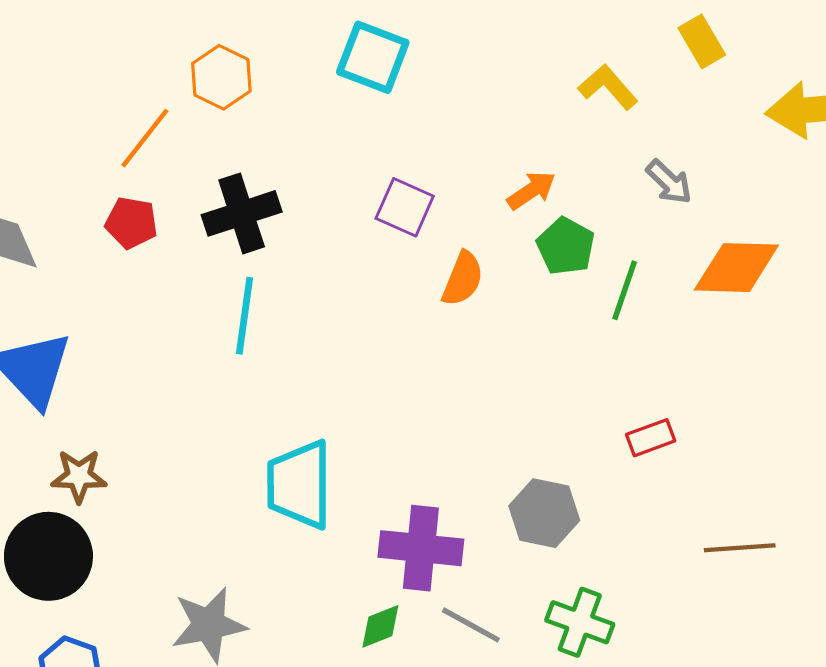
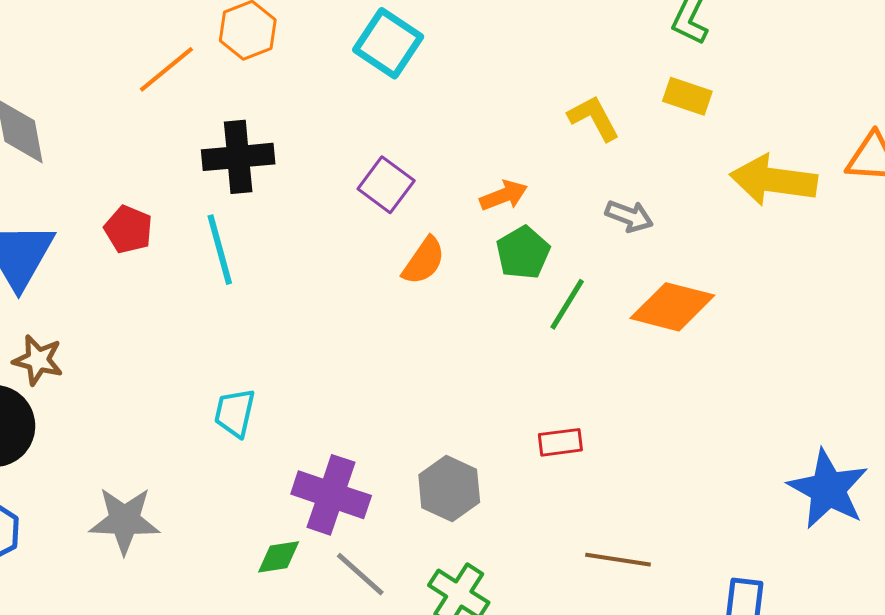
yellow rectangle: (702, 41) -> (687, 96), turned -54
gray arrow: (669, 182) -> (629, 216), turned -36
red pentagon: (131, 223) -> (128, 229), moved
cyan line: (245, 316) -> (220, 250), turned -36
cyan trapezoid: (299, 485) -> (235, 413), size x0.6

